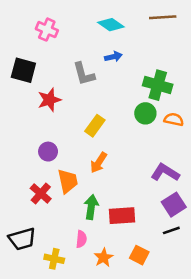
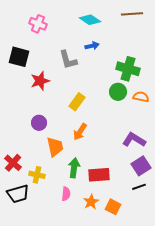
red cross: (41, 193) -> (13, 163), moved
orange star: (104, 258) -> (91, 202), moved
yellow cross: (54, 259) -> (37, 175), moved

